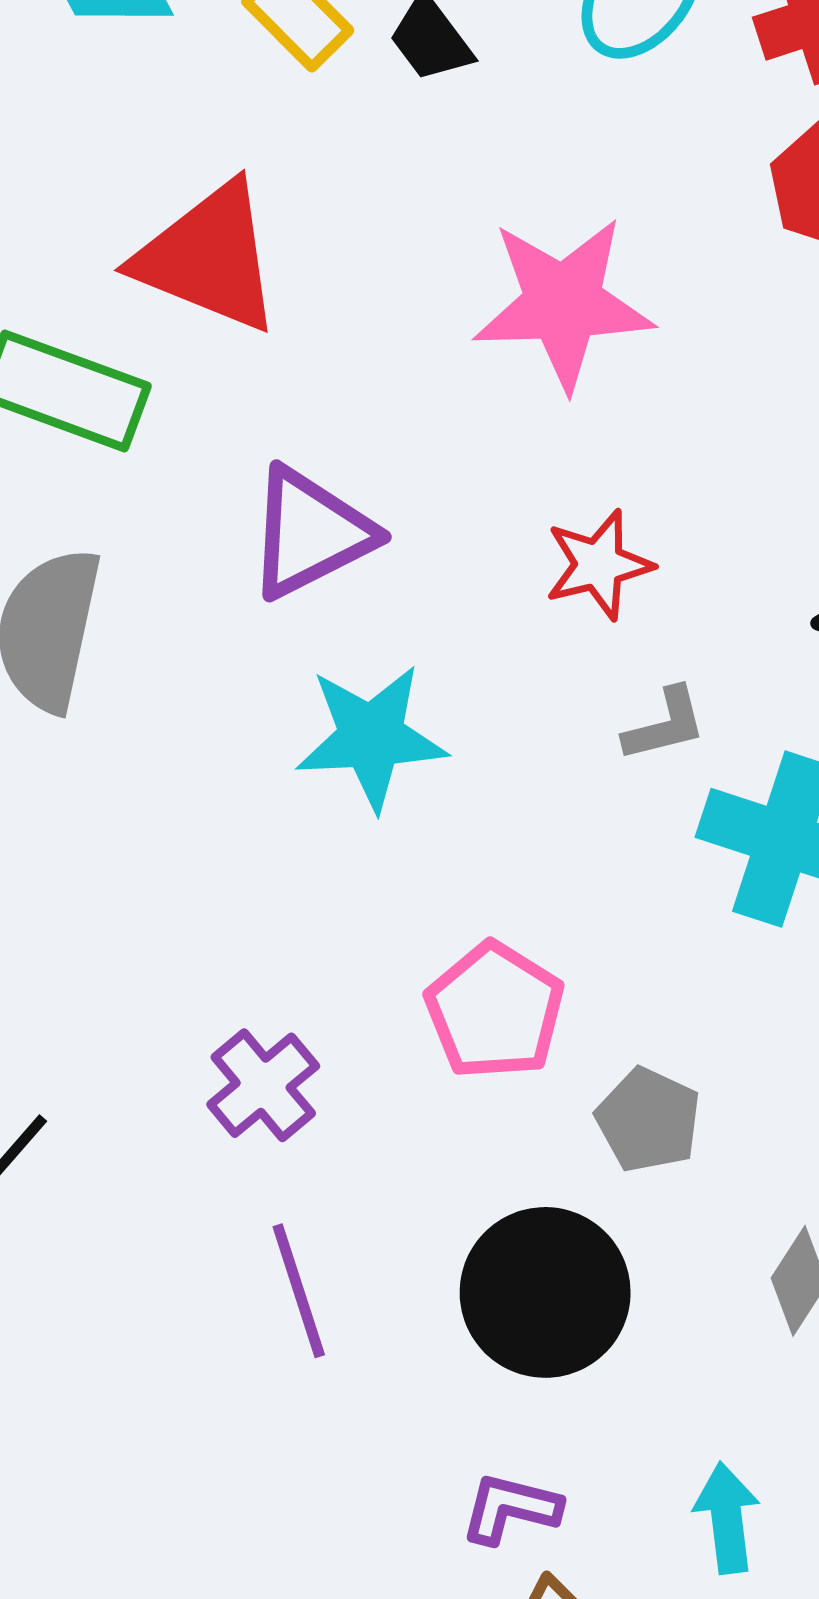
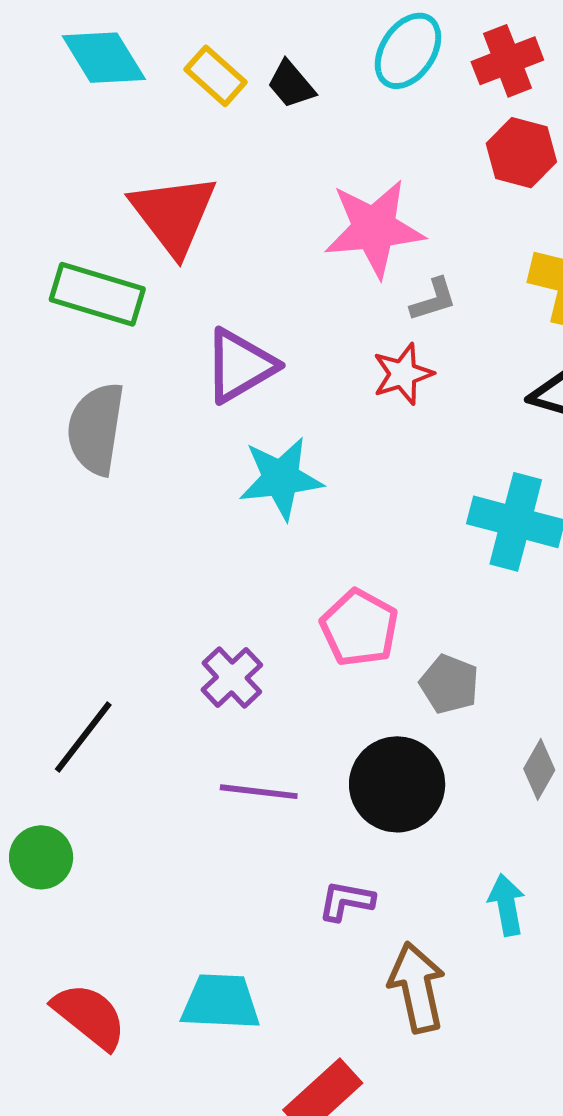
red triangle: (209, 257) -> (174, 214), turned 34
gray L-shape: (665, 725) -> (433, 300), moved
purple line: (299, 1291) -> (259, 792), turned -62
purple L-shape: (511, 1508) -> (346, 901), moved

